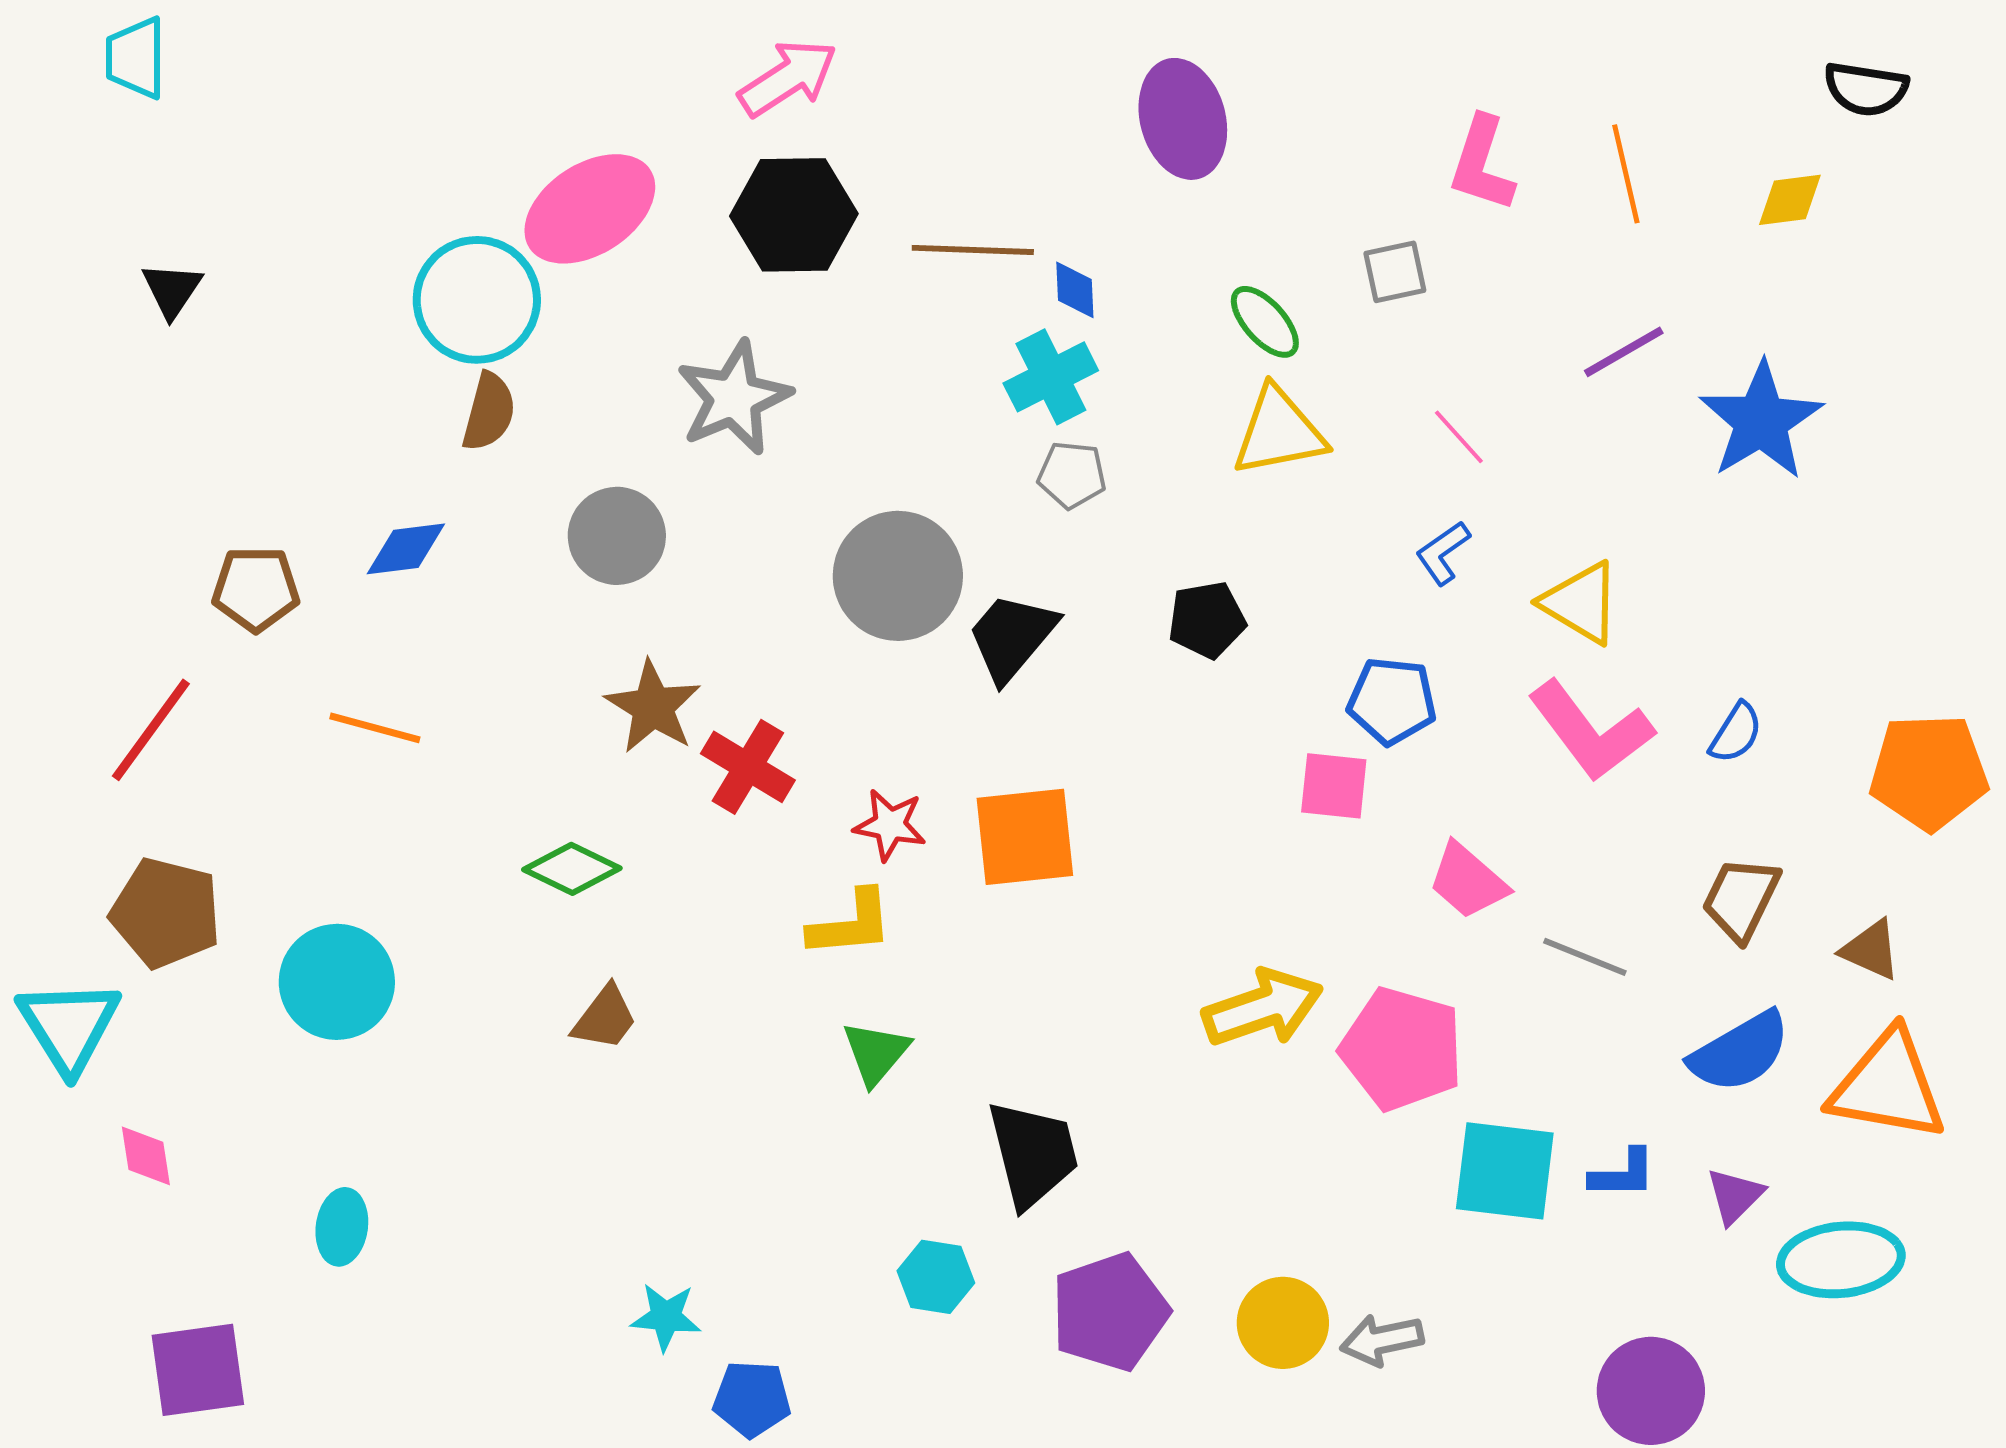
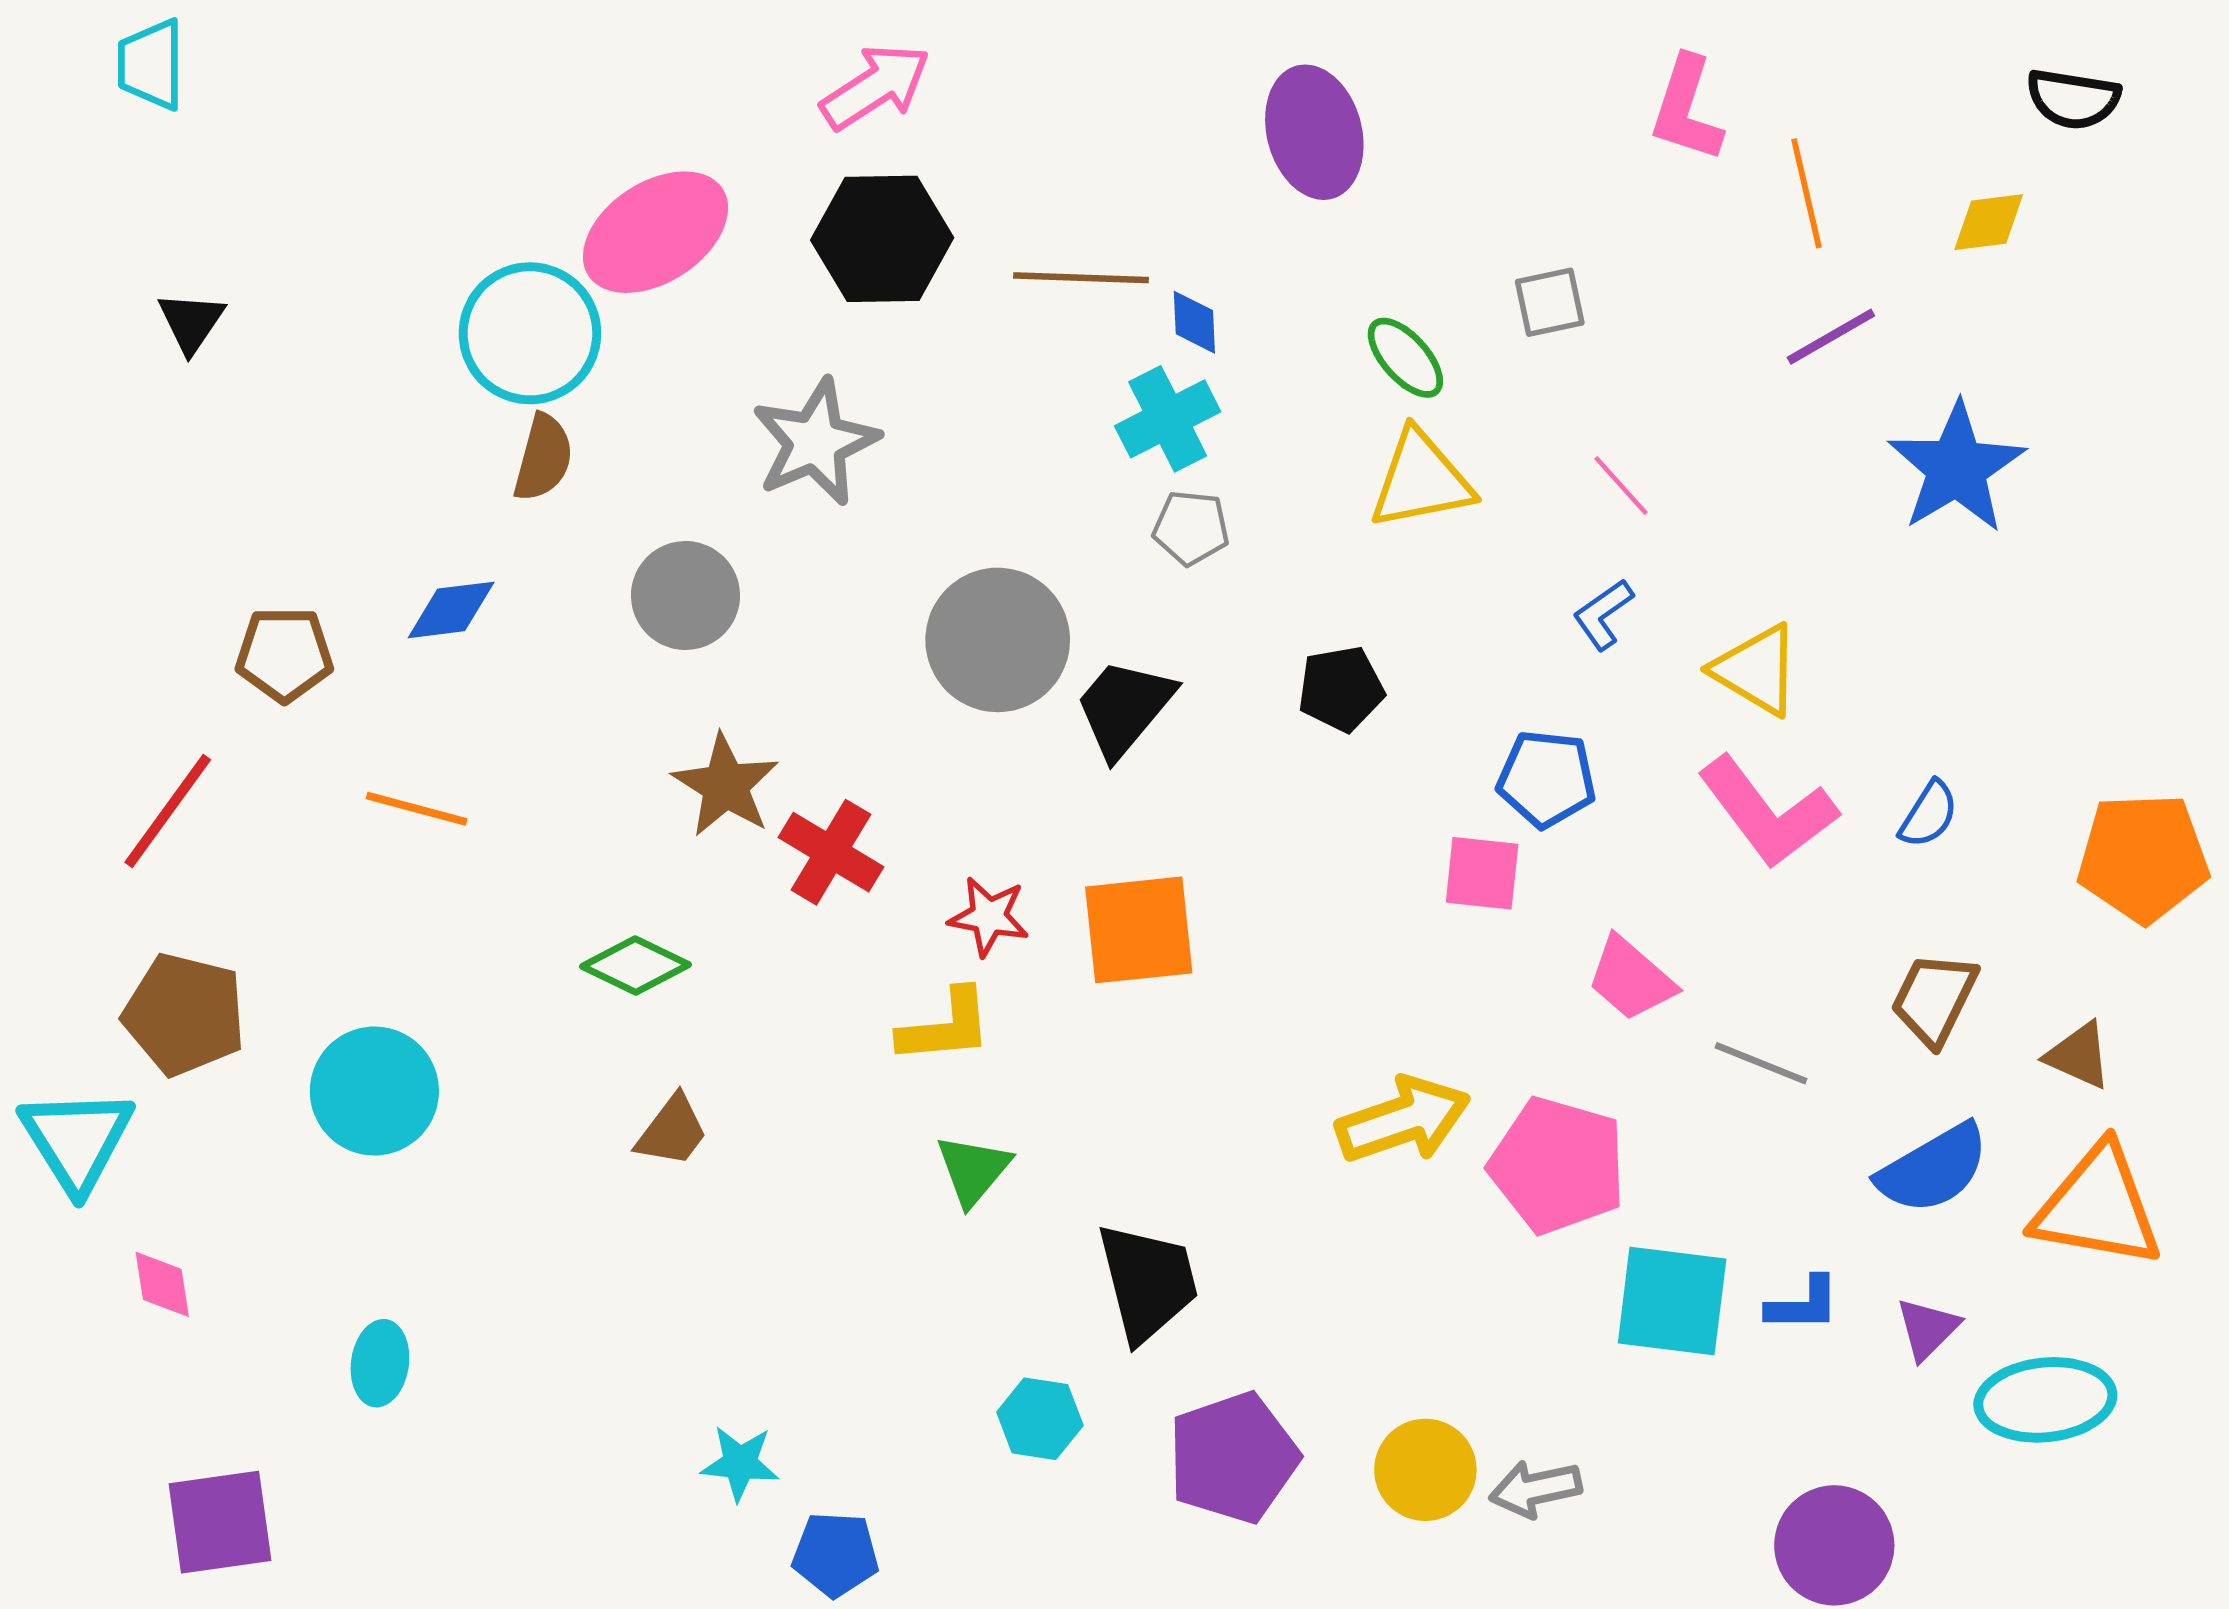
pink L-shape: (1482, 164) -> (1686, 109), moved
purple line: (1624, 352) -> (1831, 337), moved

